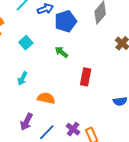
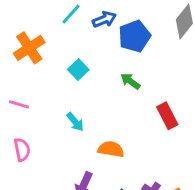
red rectangle: (86, 77) -> (167, 116), turned -36
cyan arrow: (22, 78) -> (75, 122), turned -64

